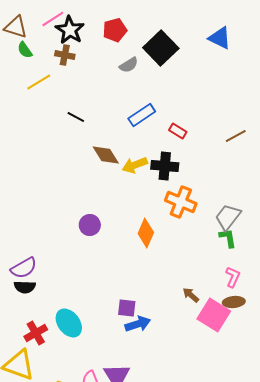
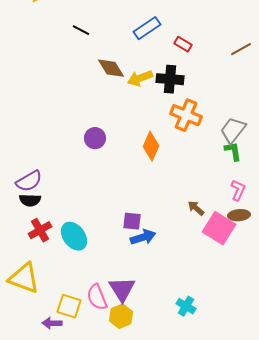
red cross: (36, 333) -> (40, 230), moved

